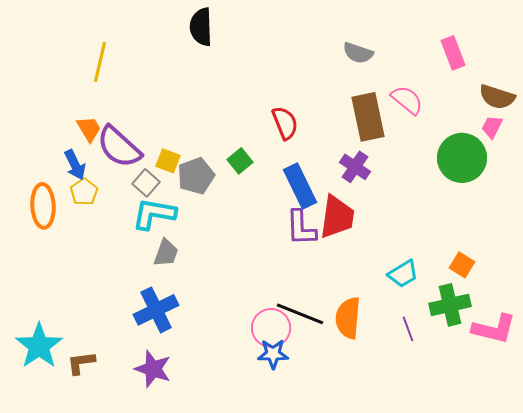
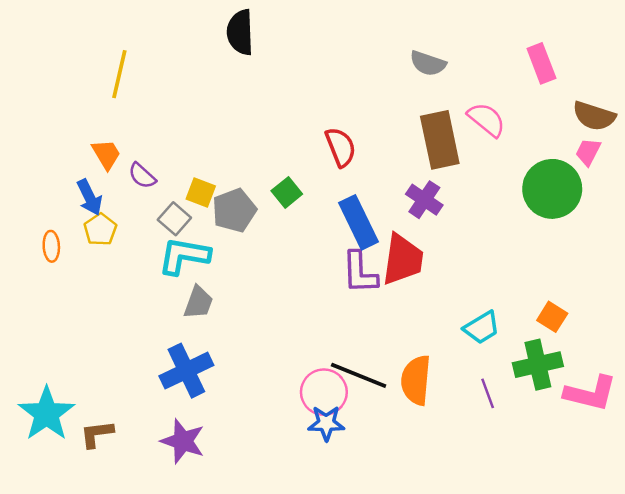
purple semicircle: (119, 147) -> (142, 176), size x0.5
orange ellipse: (43, 206) -> (51, 246), size x0.6

